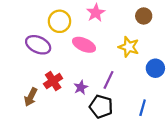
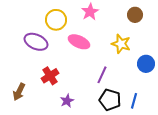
purple star: (81, 87) -> (67, 101), moved
brown arrow: (31, 97) -> (19, 92), moved
black pentagon: (101, 107) -> (110, 100), moved

